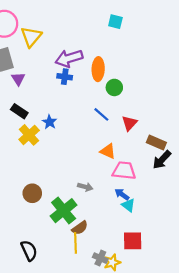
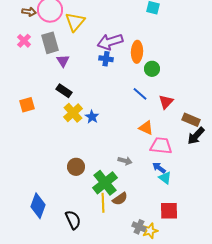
blue star: (50, 122) -> (92, 117), moved
yellow line: (75, 243) -> (103, 203), moved

